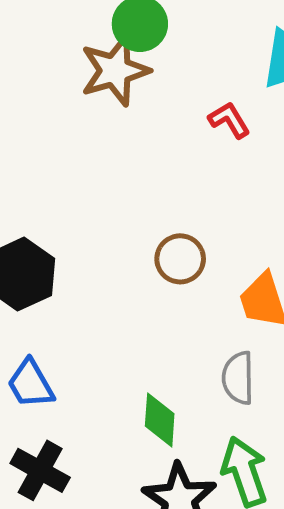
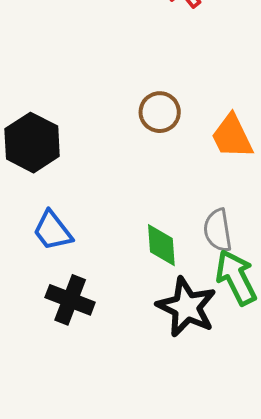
gray semicircle: (238, 378) -> (218, 230), moved

